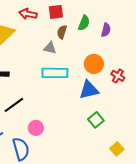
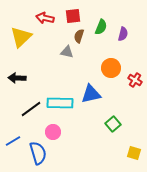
cyan rectangle: (55, 73) -> (60, 103), moved
blue triangle: (89, 90) -> (91, 94), moved
yellow square: (117, 149) -> (134, 153), turned -32

